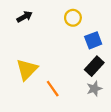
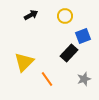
black arrow: (25, 17) -> (31, 15), moved
black rectangle: (94, 66) -> (69, 53), moved

